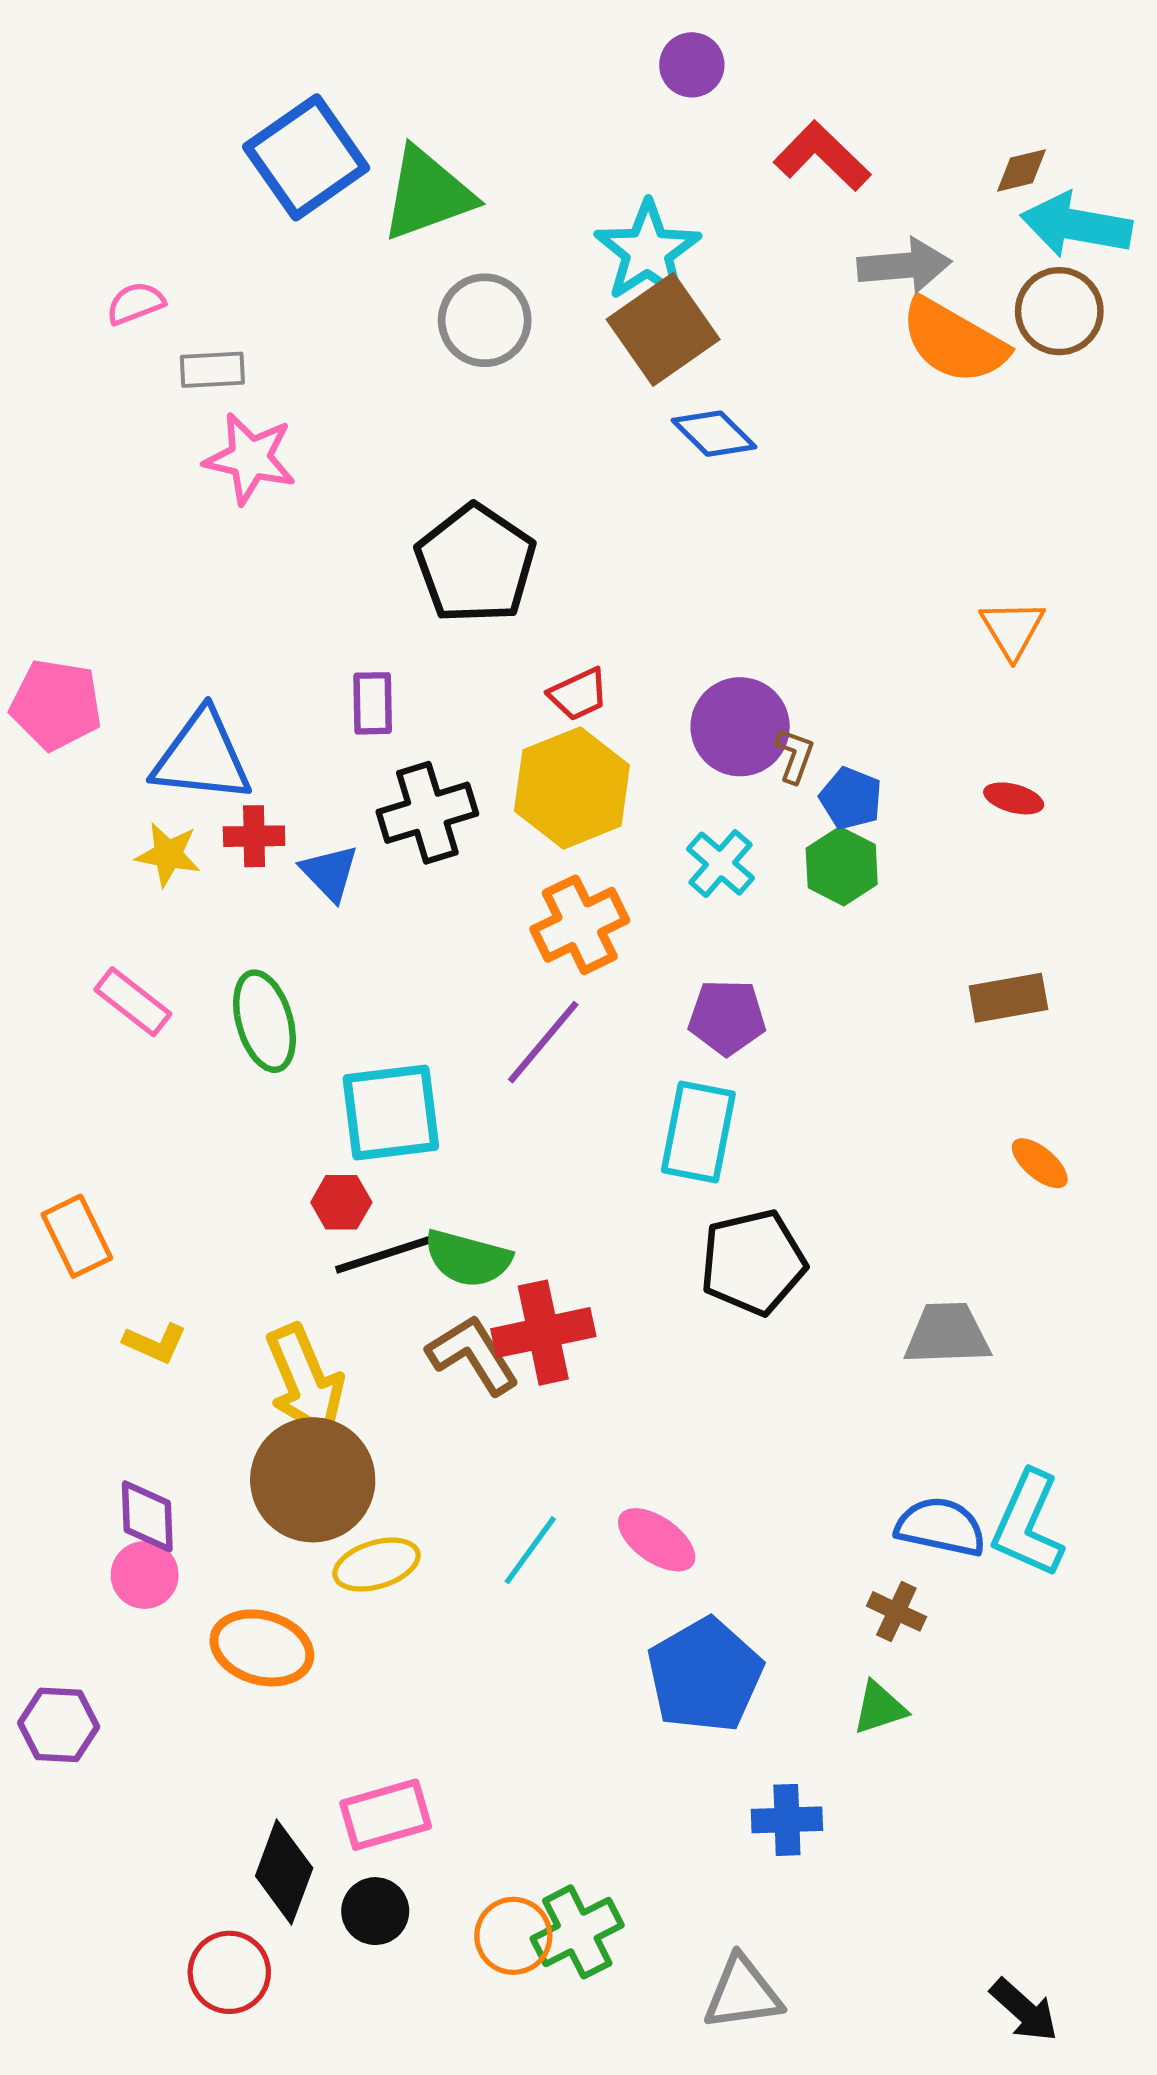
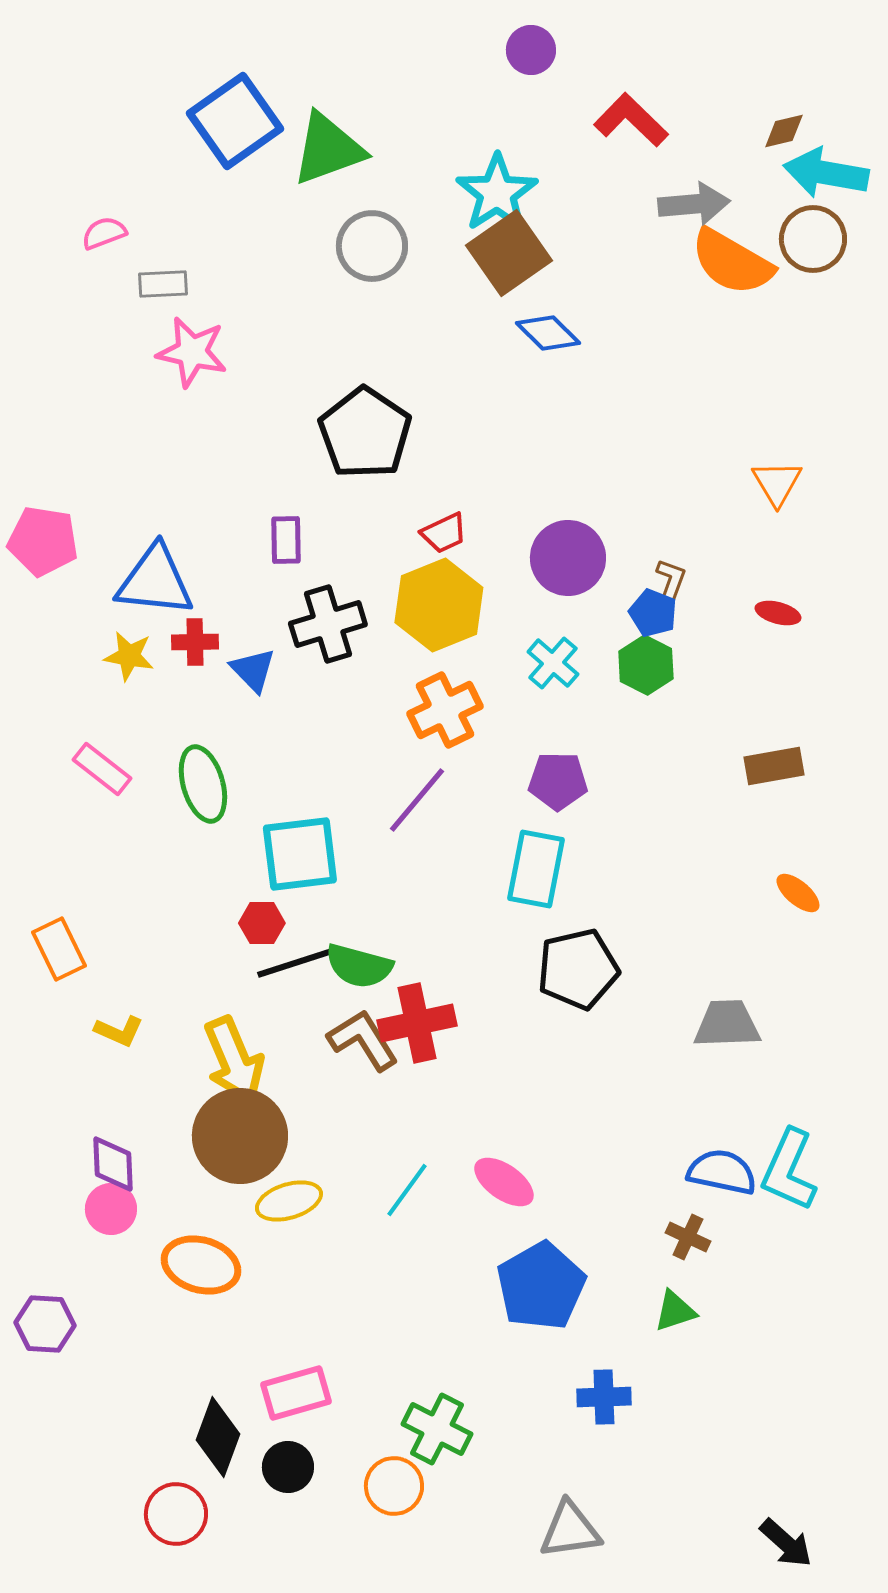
brown L-shape: (795, 755) -> (671, 580), moved
green cross: (577, 1932) -> (437, 1429), moved, turned -36

